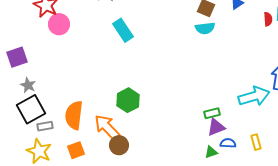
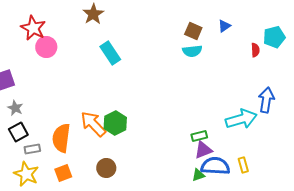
red semicircle: (268, 19) -> (255, 50), moved
black square: (31, 109) -> (18, 132), size x0.7
orange arrow: (107, 127) -> (93, 124), moved
blue semicircle: (228, 143) -> (215, 166), size x1.8

